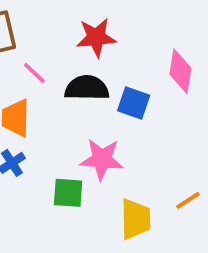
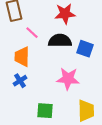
green square: (68, 193) -> (45, 111), moved

